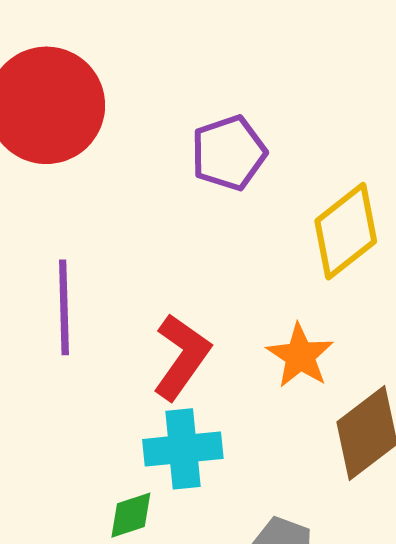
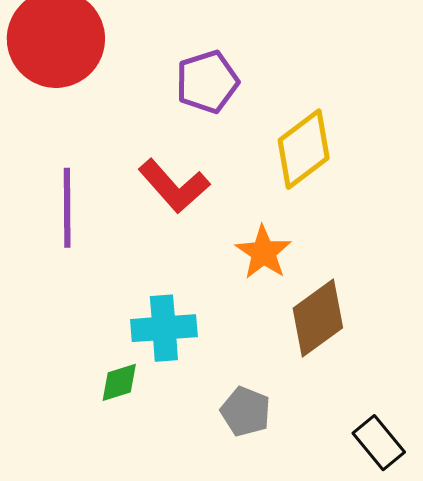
red L-shape: (182, 357) -> (174, 186), moved, turned 102

